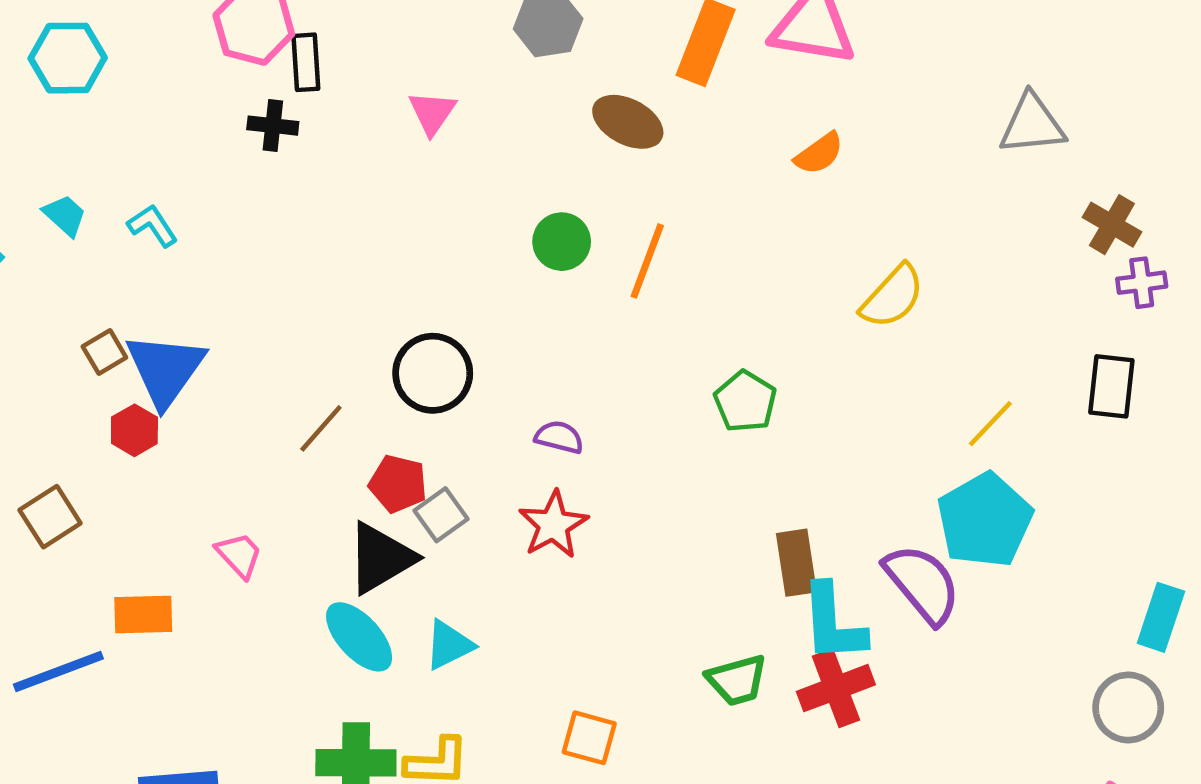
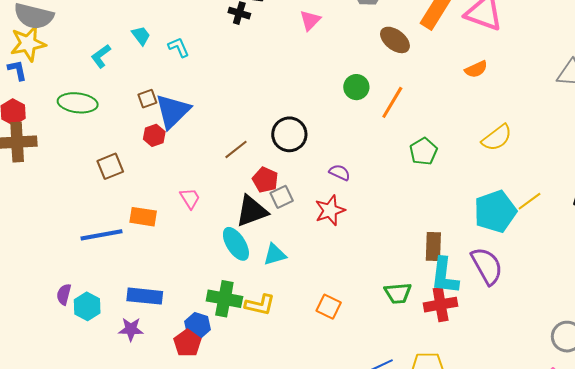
green pentagon: (745, 401) -> (423, 151), moved
cyan pentagon: (985, 520) -> (495, 212), moved

